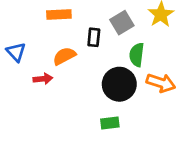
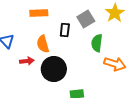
orange semicircle: (64, 56) -> (43, 44), turned -78
black circle: (119, 84) -> (54, 69), moved

